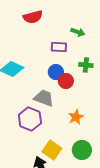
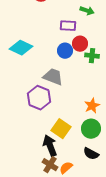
green cross: (86, 65) -> (92, 56), moved
red circle: (66, 81) -> (80, 44), moved
orange star: (76, 117) -> (92, 106), moved

